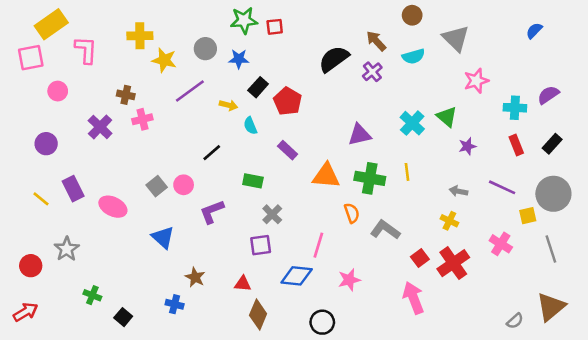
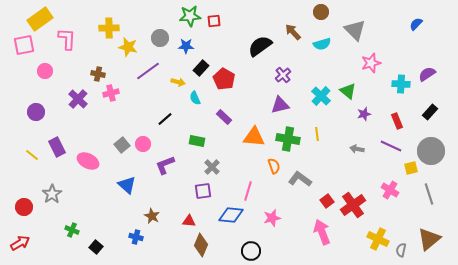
purple cross: (372, 72) -> (283, 75), moved
red rectangle: (516, 145) -> (397, 121), moved
yellow cross: (449, 221) -> (378, 239), moved, size x1.5
gray semicircle: (515, 321) -> (401, 250), turned 144

